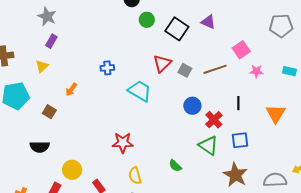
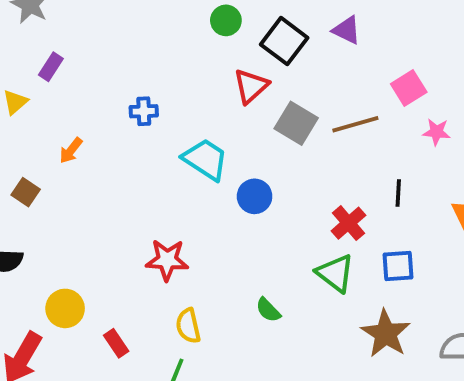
purple rectangle: (51, 41) -> (51, 67), moved
red triangle: (162, 63) -> (251, 86), moved
gray square: (185, 70) -> (296, 123), size x1.5
blue circle: (192, 106) -> (255, 196), moved

